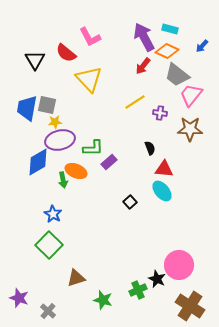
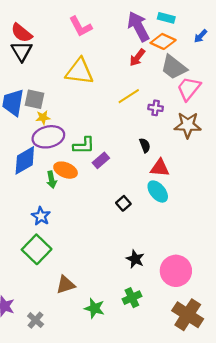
red semicircle: (66, 53) -> (22, 33), moved
yellow triangle: (89, 79) -> (79, 71), turned -40
black star: (157, 279) -> (135, 259), moved

